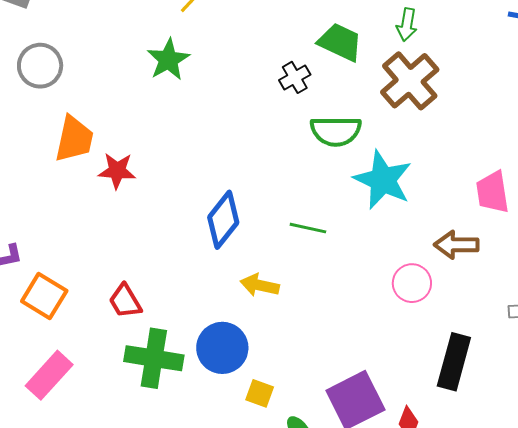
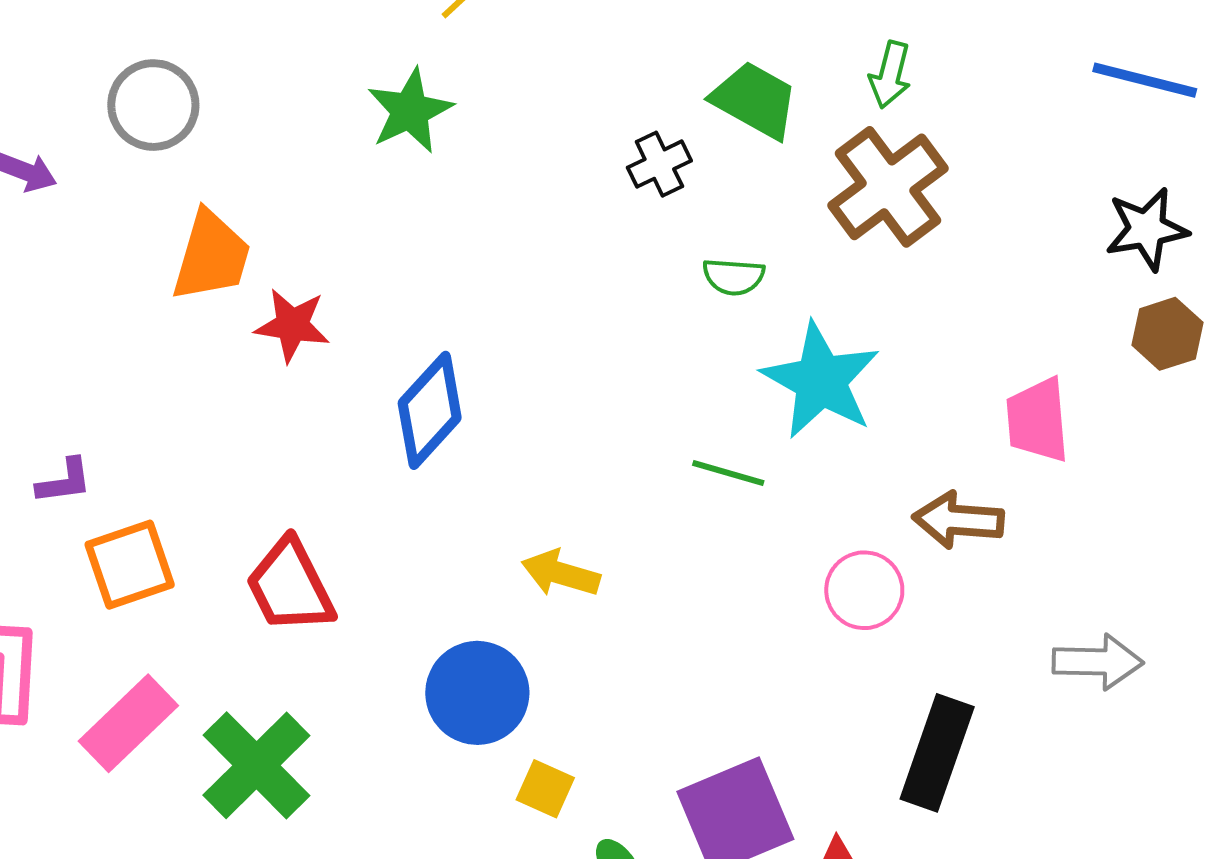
green semicircle: (336, 131) -> (734, 277), size x0.6
blue diamond: (223, 220) -> (430, 410), moved
green line: (308, 228) -> (728, 473), moved
orange square: (44, 296) -> (130, 565), turned 36
red trapezoid: (125, 301) -> (290, 586), size x1.4
green cross: (154, 358) -> (256, 765), moved, turned 32

